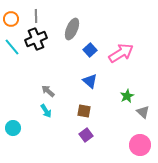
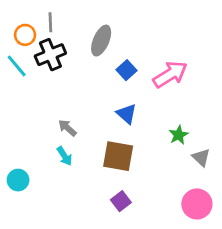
orange circle: (11, 19) -> (25, 35), moved
brown square: (84, 111) -> (118, 156), size x1.6
purple square: (86, 135) -> (121, 201), moved

